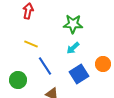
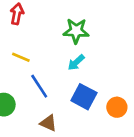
orange circle: (103, 64) -> (117, 107), moved
blue square: (79, 74) -> (84, 97), turned -30

